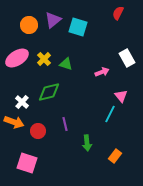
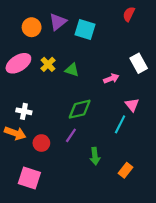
green diamond: (49, 92) -> (80, 109), moved
white cross: (22, 102) -> (24, 111), turned -32
purple line: (65, 124) -> (71, 135), turned 48

